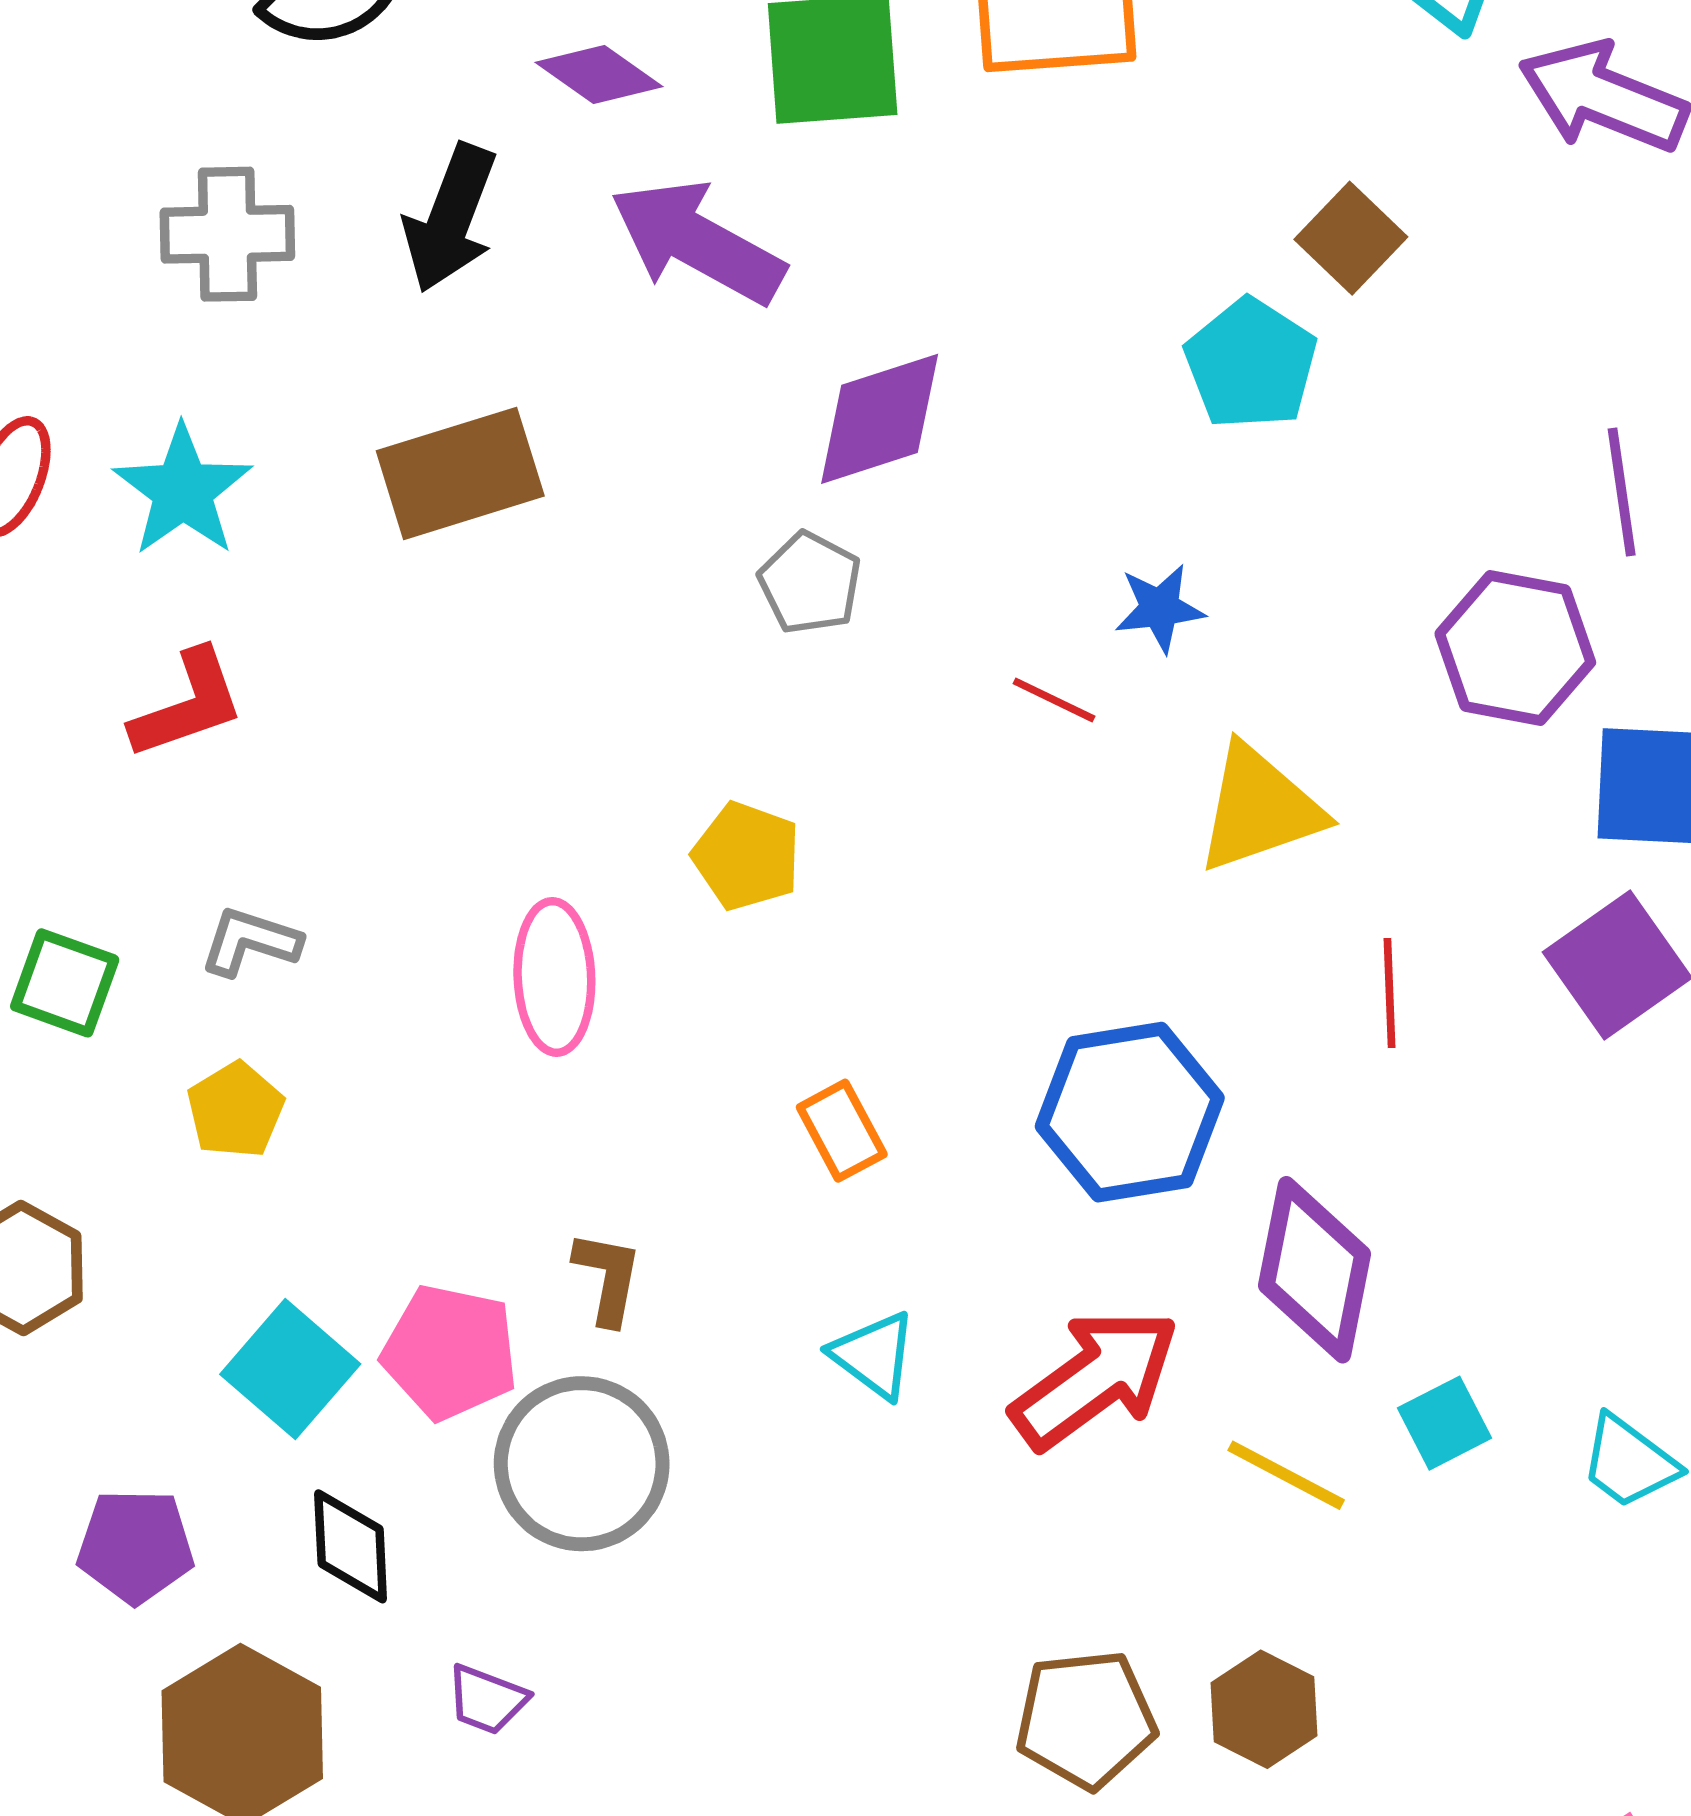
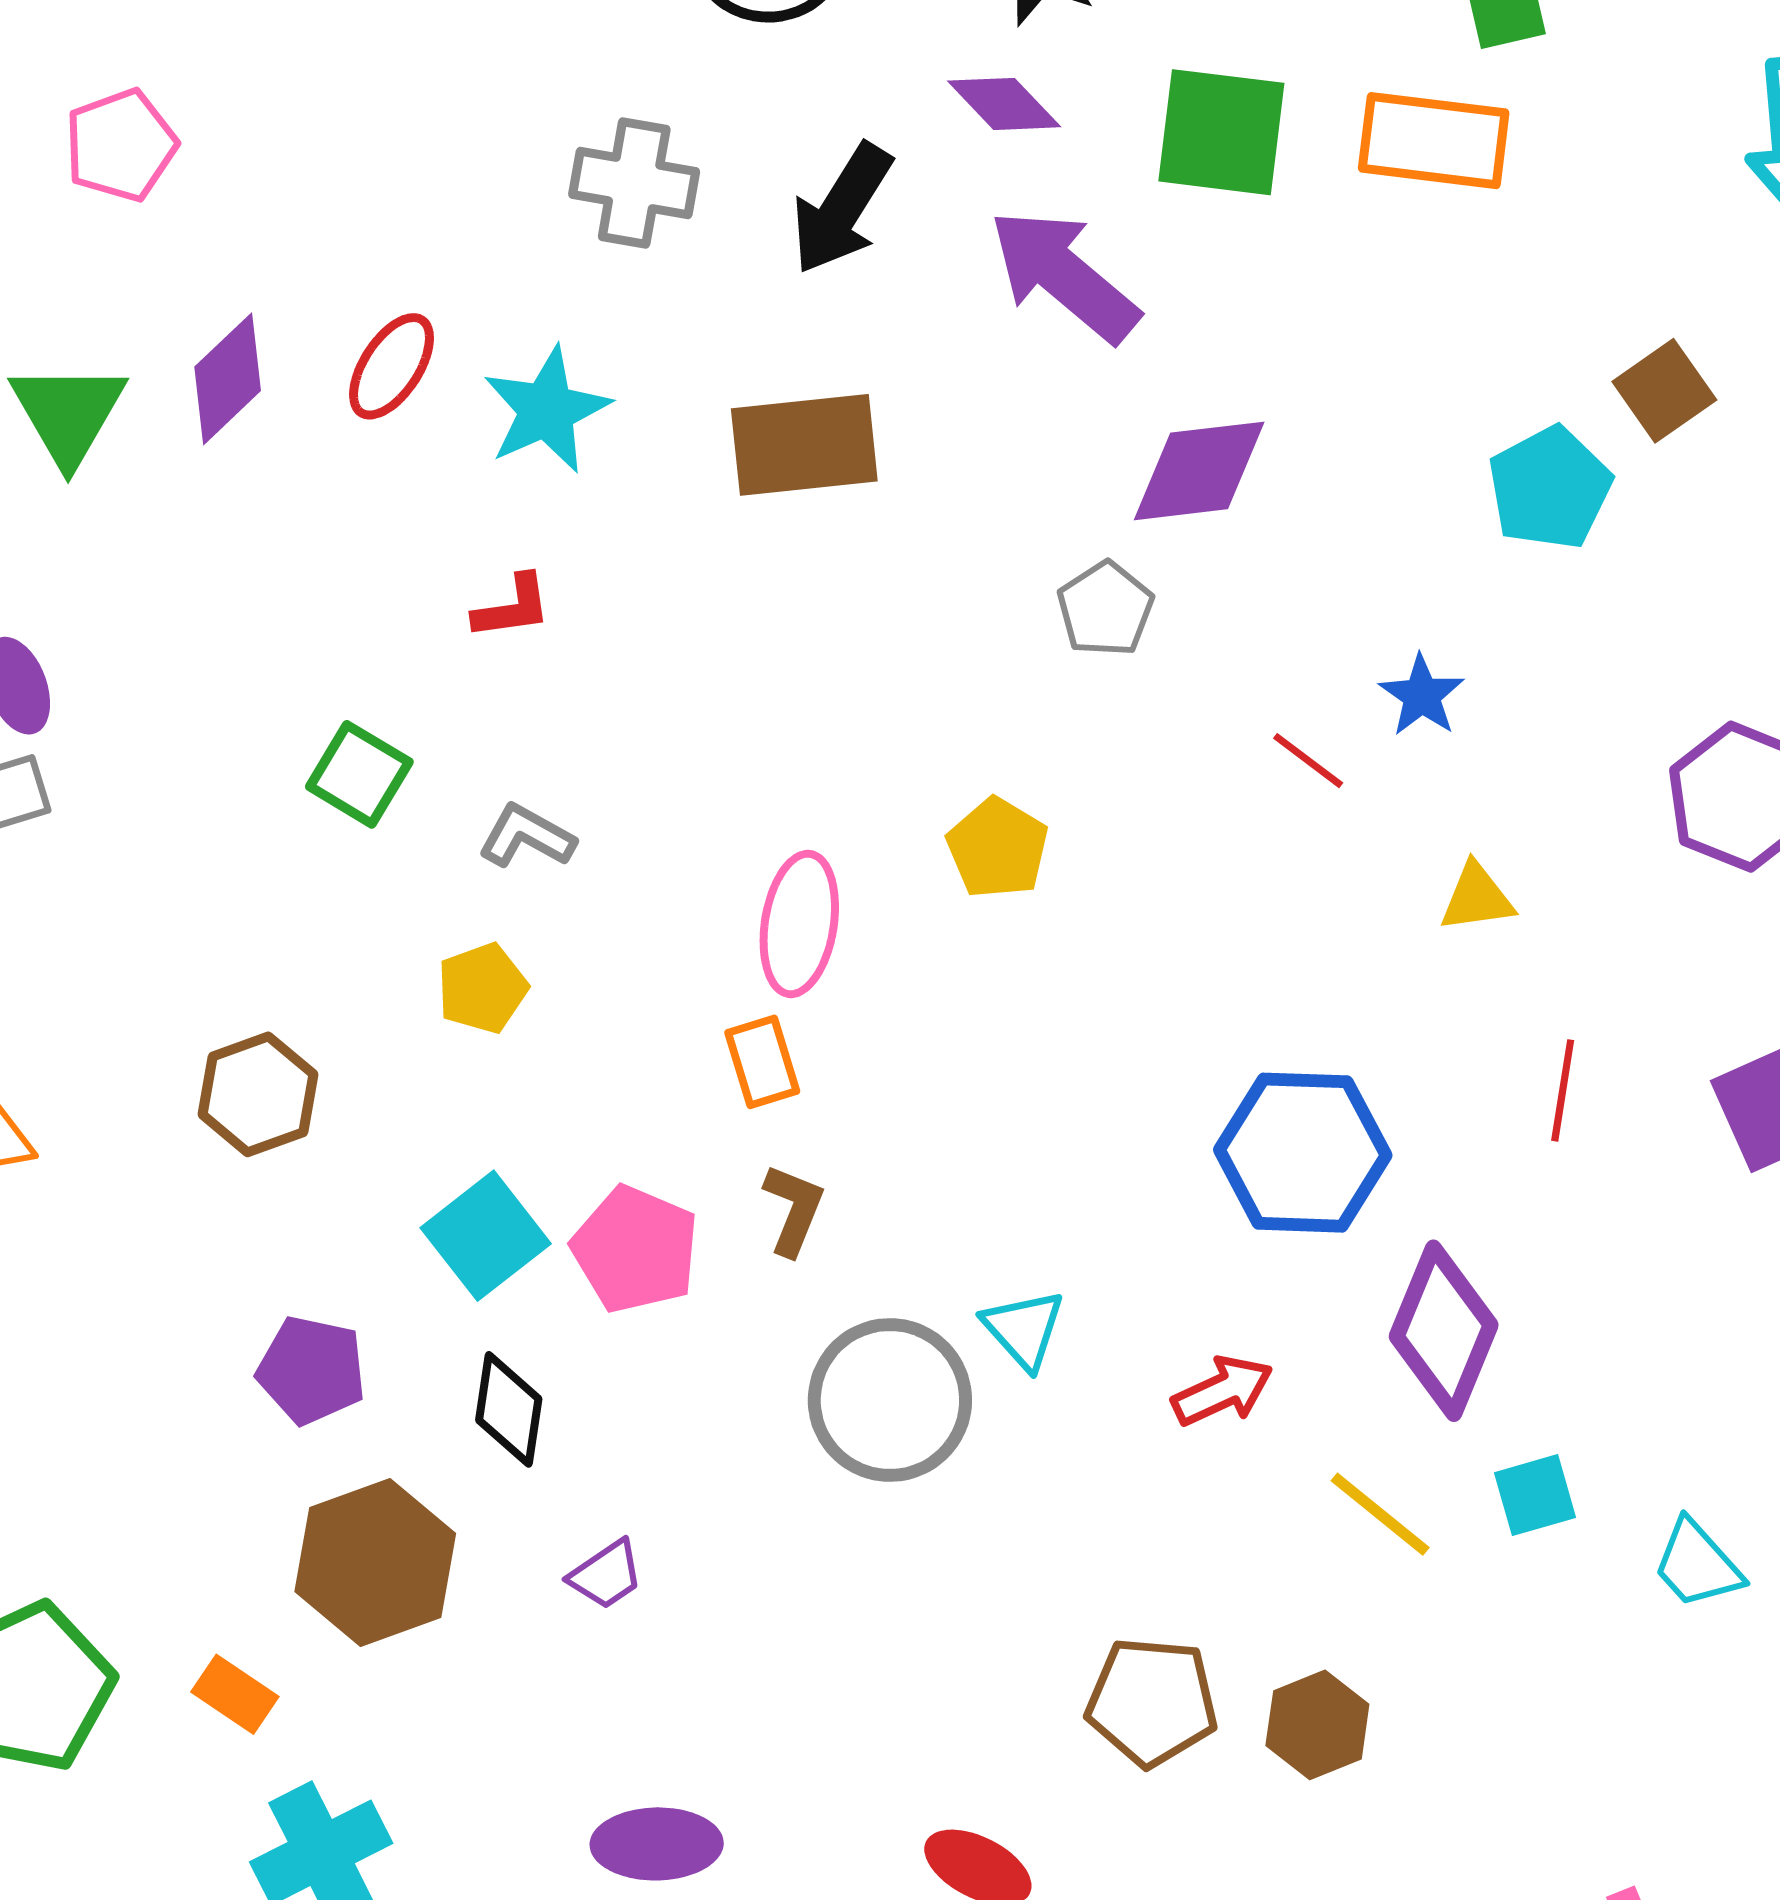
blue star: (1160, 608) -> (1422, 696), turned 30
red L-shape: (188, 704) -> (512, 607), size x0.7
yellow triangle: (1259, 809) -> (1477, 898), size x0.6
green square: (65, 983) -> (359, 774), moved
orange rectangle: (842, 1131) -> (762, 1062), moved
red arrow: (1095, 1379) -> (1222, 1391), size x0.6
gray circle: (582, 1464) -> (890, 1400), moved
purple trapezoid: (487, 1700) -> (606, 1575), turned -66

